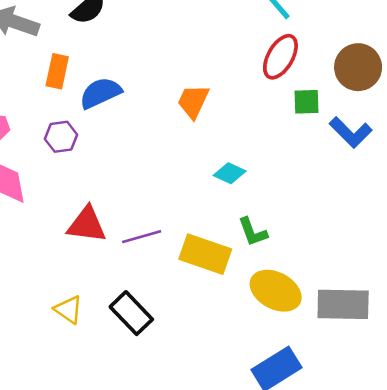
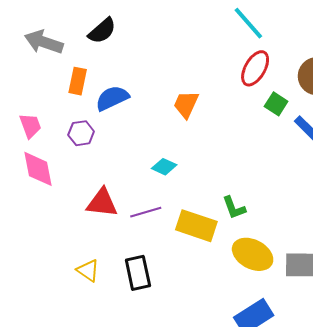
green square: (306, 102) -> (276, 104), turned 35
cyan diamond: (230, 173) -> (164, 167), moved
black rectangle: (131, 313) -> (138, 273), turned 32

